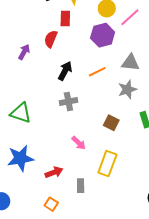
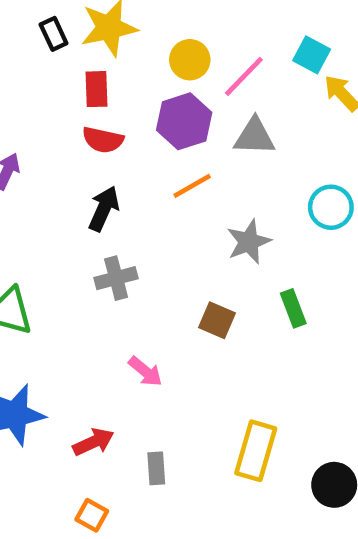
red semicircle: (51, 39) -> (103, 140), moved, turned -96
gray triangle: (131, 63) -> (254, 137), moved
orange line: (97, 72) -> (192, 186), moved
yellow rectangle: (107, 164) -> (256, 451), moved

